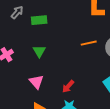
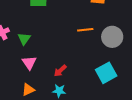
green triangle: (39, 51) -> (24, 39), moved

